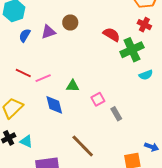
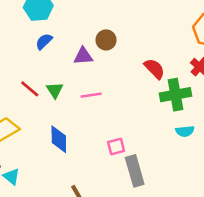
purple triangle: (48, 32) -> (83, 56), moved
pink line: (43, 78) -> (91, 95), moved
green triangle: (73, 86) -> (55, 90), moved, turned 40
gray rectangle: (116, 114) -> (135, 171), size x1.6

